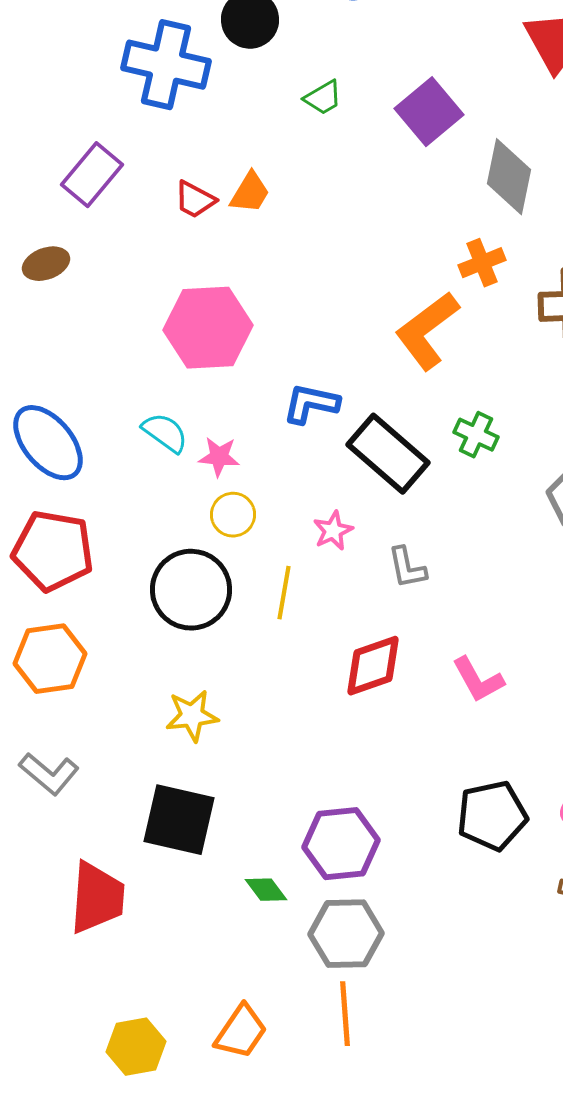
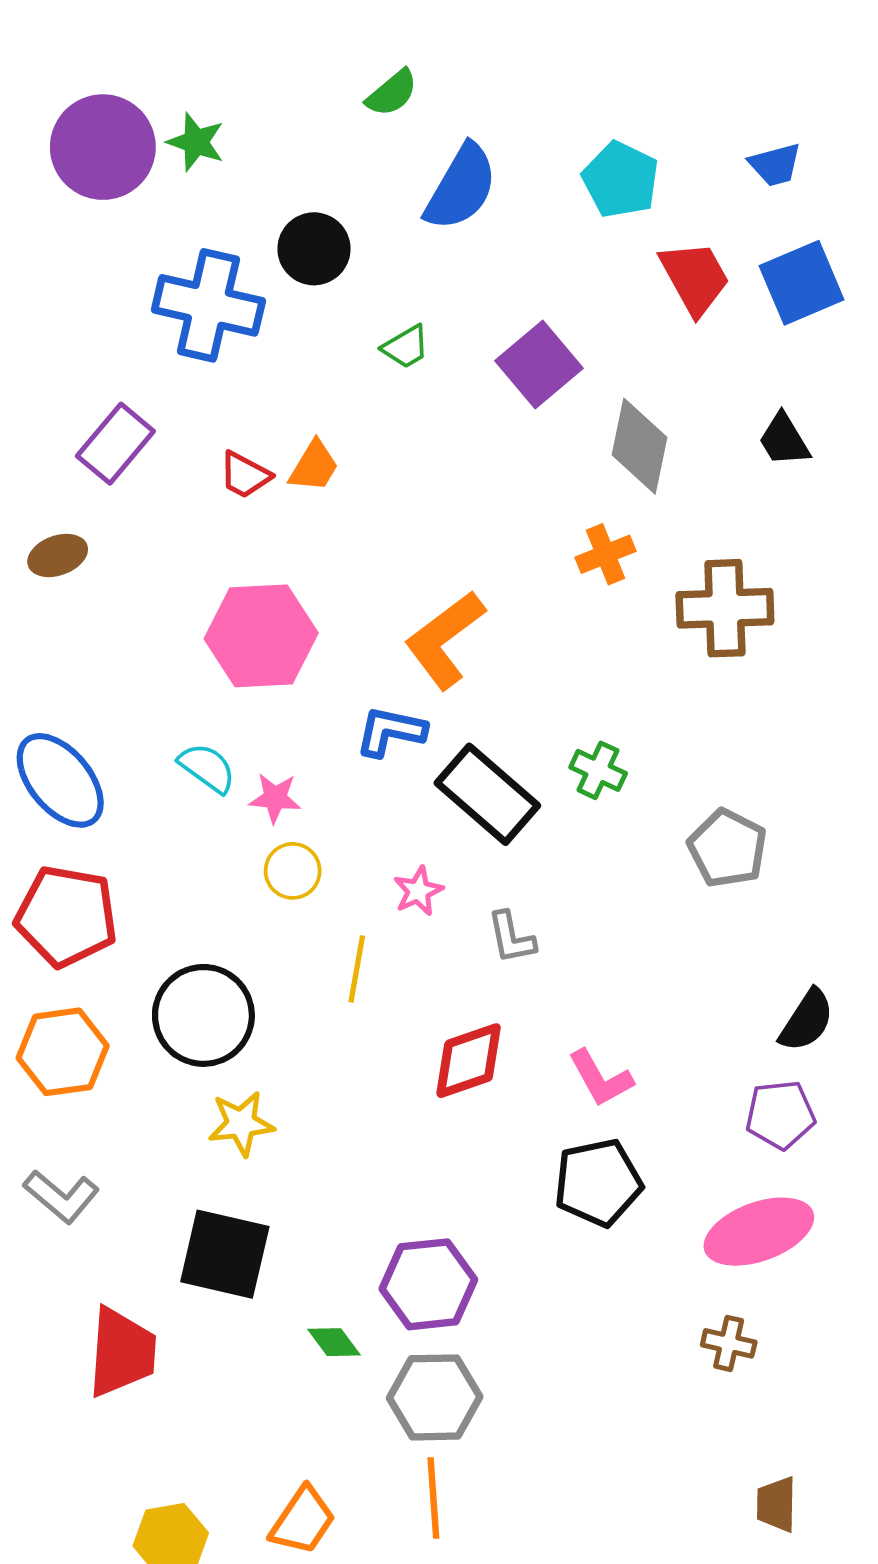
orange L-shape: (427, 331) -> (445, 640), moved
black circle: (191, 590) -> (203, 1015), moved
black pentagon: (492, 816) -> (598, 1183), moved

